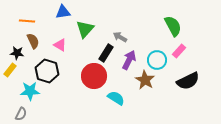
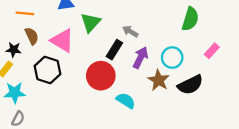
green semicircle: (173, 26) -> (190, 19), turned 45
pink triangle: (60, 45) -> (62, 41), size x1.6
pink rectangle: (179, 51) -> (212, 51), moved
black semicircle: (188, 81) -> (190, 85), moved
cyan star: (30, 91) -> (15, 93), moved

